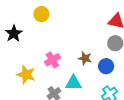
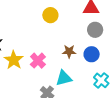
yellow circle: (41, 14) -> (50, 15), moved
yellow star: (26, 75) -> (14, 60), moved, turned 30

